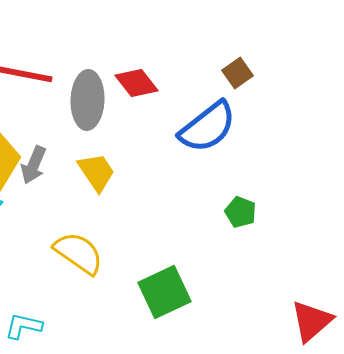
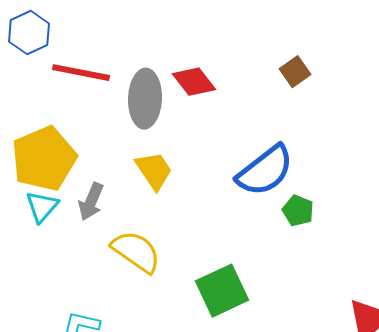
blue semicircle: (208, 127) -> (265, 171), moved
gray arrow: (34, 165) -> (91, 202), moved

